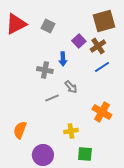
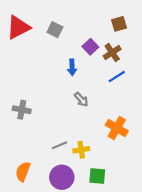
brown square: (104, 21) -> (119, 24), size x0.6
gray cross: (45, 70) -> (22, 110), moved
gray line: (52, 98) -> (59, 145), moved
orange semicircle: (20, 130) -> (23, 172), moved
purple circle: (43, 155) -> (62, 177), moved

